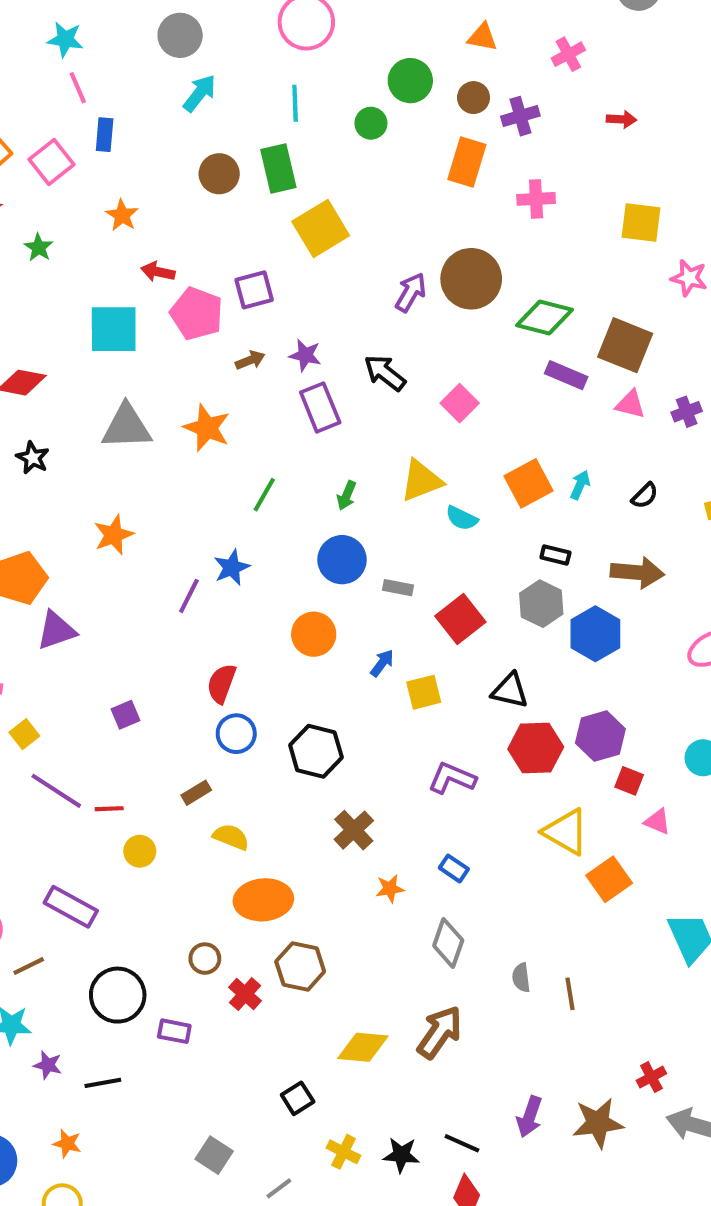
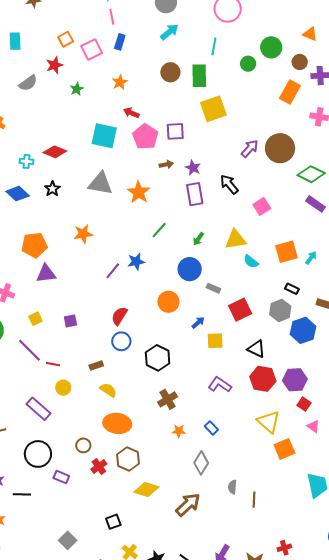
yellow square: (24, 734) -> (35, 319), moved
purple rectangle: (71, 907) -> (38, 409), moved
yellow diamond: (363, 1047) -> (146, 489), moved

